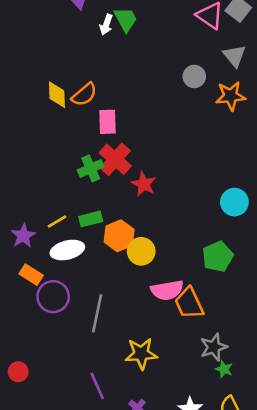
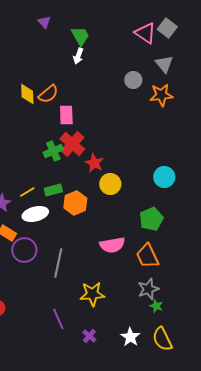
white arrow: (106, 25) -> (78, 56), moved
yellow circle: (141, 251) -> (110, 184), moved
orange trapezoid: (189, 303) -> (147, 256), moved

